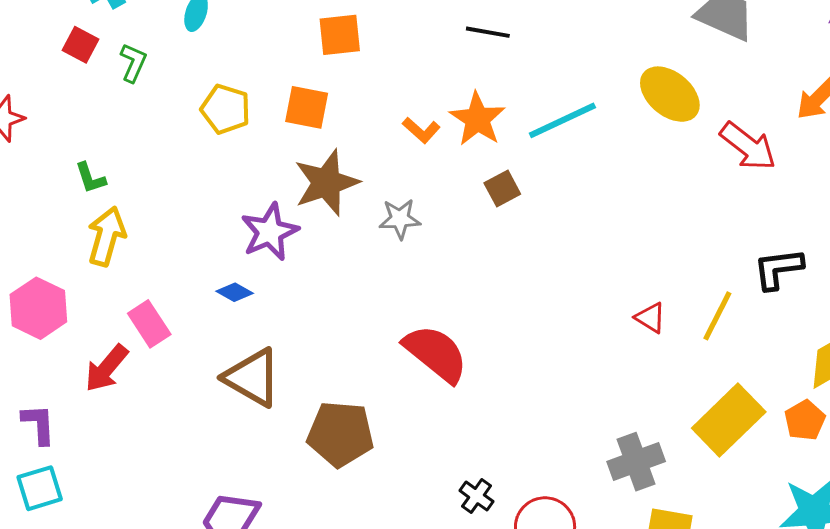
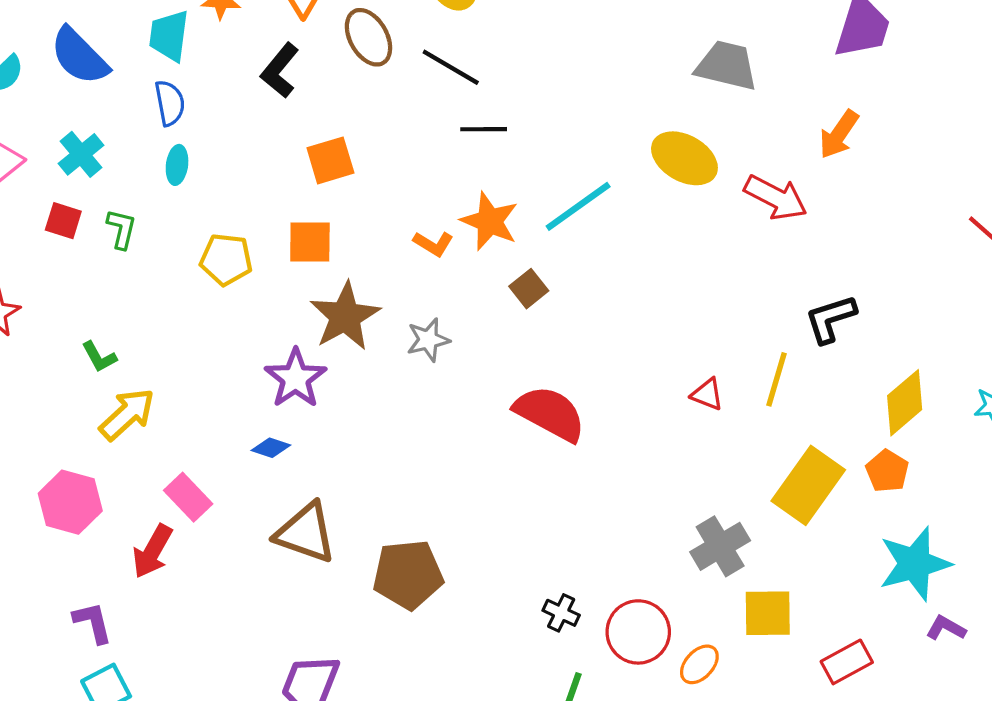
yellow arrow: (107, 236) -> (127, 414), turned 42
red semicircle: (436, 353) -> (550, 413), moved

